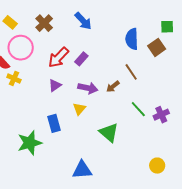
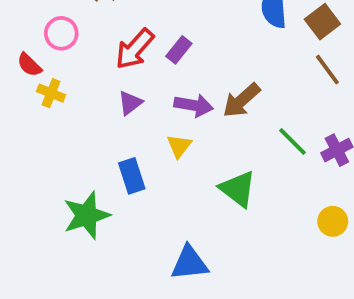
pink circle: (21, 48) -> (61, 33), size x0.7
brown line: (131, 72) -> (327, 70), moved
brown arrow: (113, 87) -> (242, 100), size x1.5
yellow circle: (157, 166) -> (333, 221), moved

